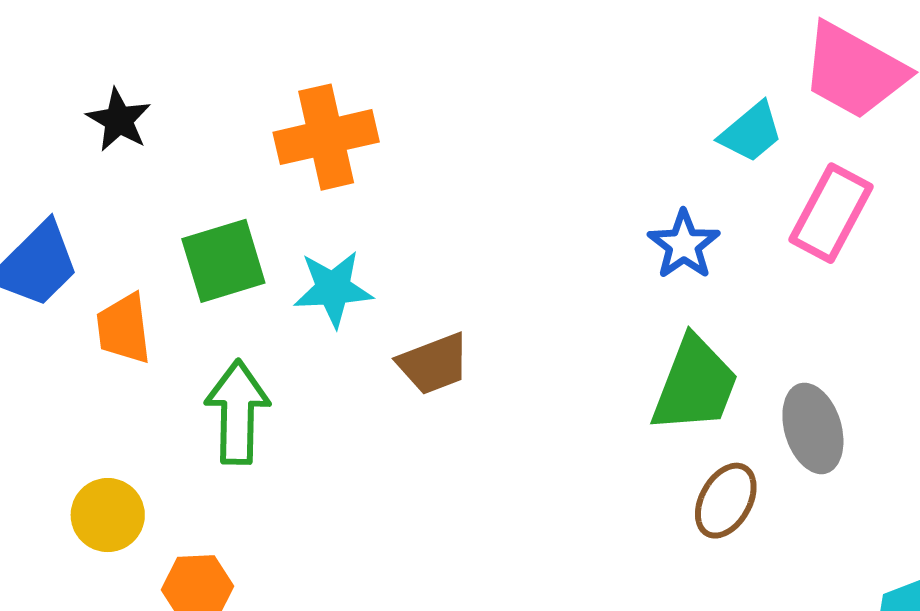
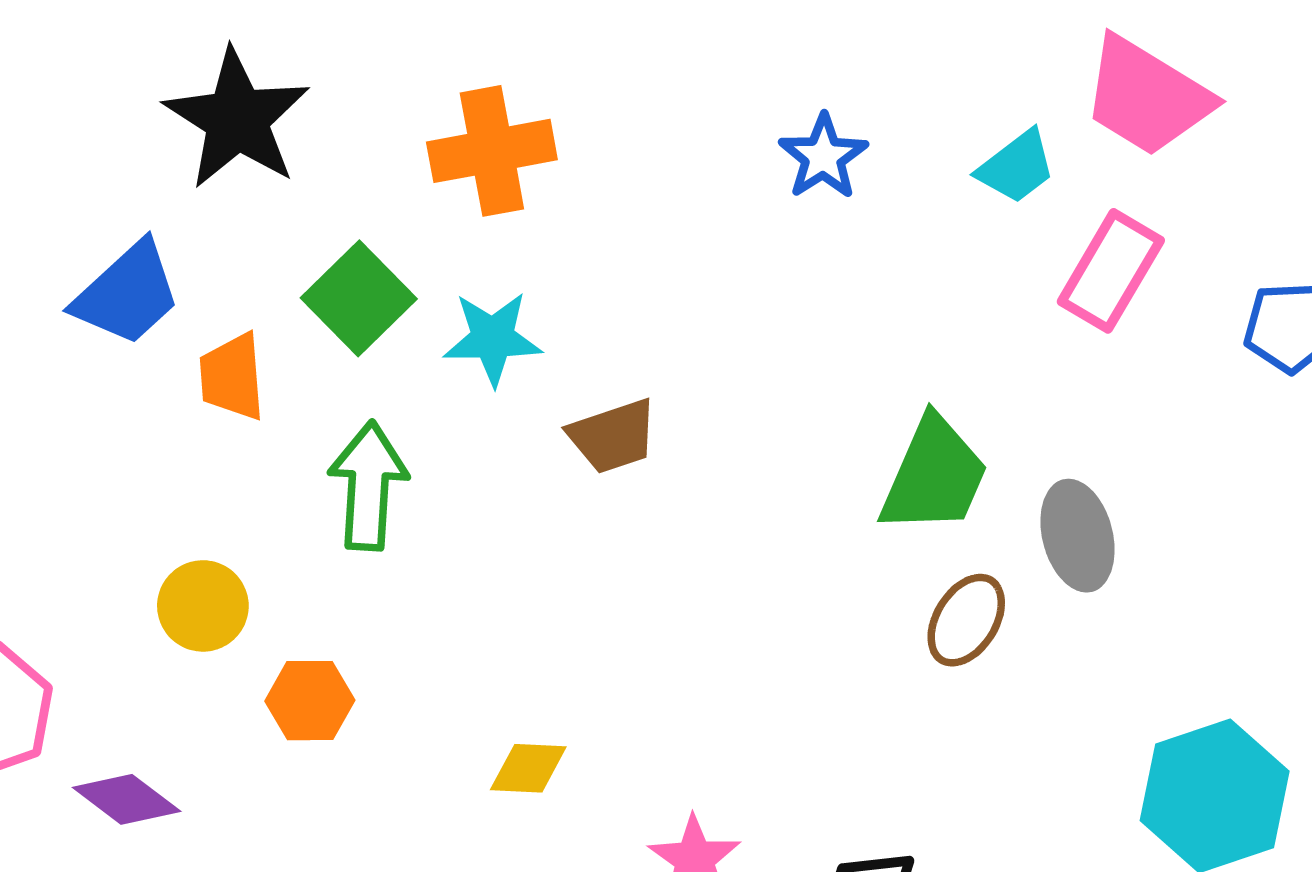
black star: (119, 120) -> (237, 119), size x1.8
blue star: (684, 245) -> (823, 157), moved
green square: (223, 261) -> (359, 298), turned -30

